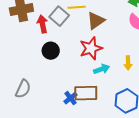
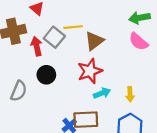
yellow arrow: (128, 63) -> (130, 94), moved
gray semicircle: (23, 89) -> (19, 91), moved

